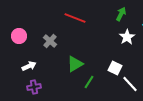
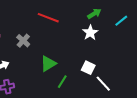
green arrow: (121, 14) -> (94, 14), turned 32
white star: (127, 37) -> (90, 33), moved

